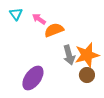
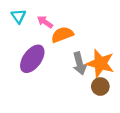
orange star: (87, 55) -> (100, 63), turned 30
purple ellipse: (33, 78) -> (32, 59), moved

